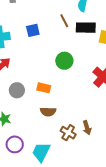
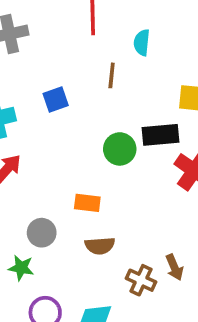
brown line: (64, 21) -> (112, 75), turned 40
black rectangle: (86, 28) -> (160, 135), moved
gray circle: (17, 90) -> (42, 233), moved

